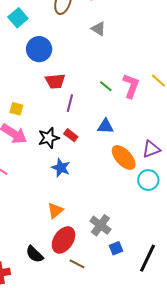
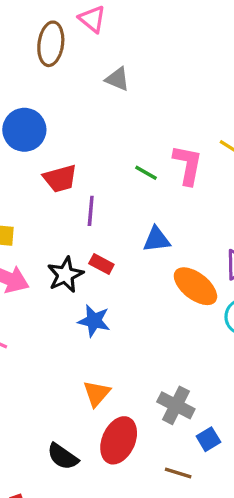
black semicircle: (35, 254) -> (63, 457), moved
brown line: (77, 264) -> (178, 473), moved

